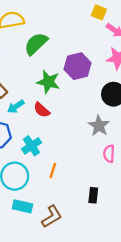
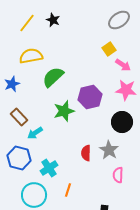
yellow square: (99, 12) -> (109, 49), turned 32
green star: (48, 82) -> (64, 111), turned -30
red semicircle: (42, 110) -> (86, 153), moved, turned 49

